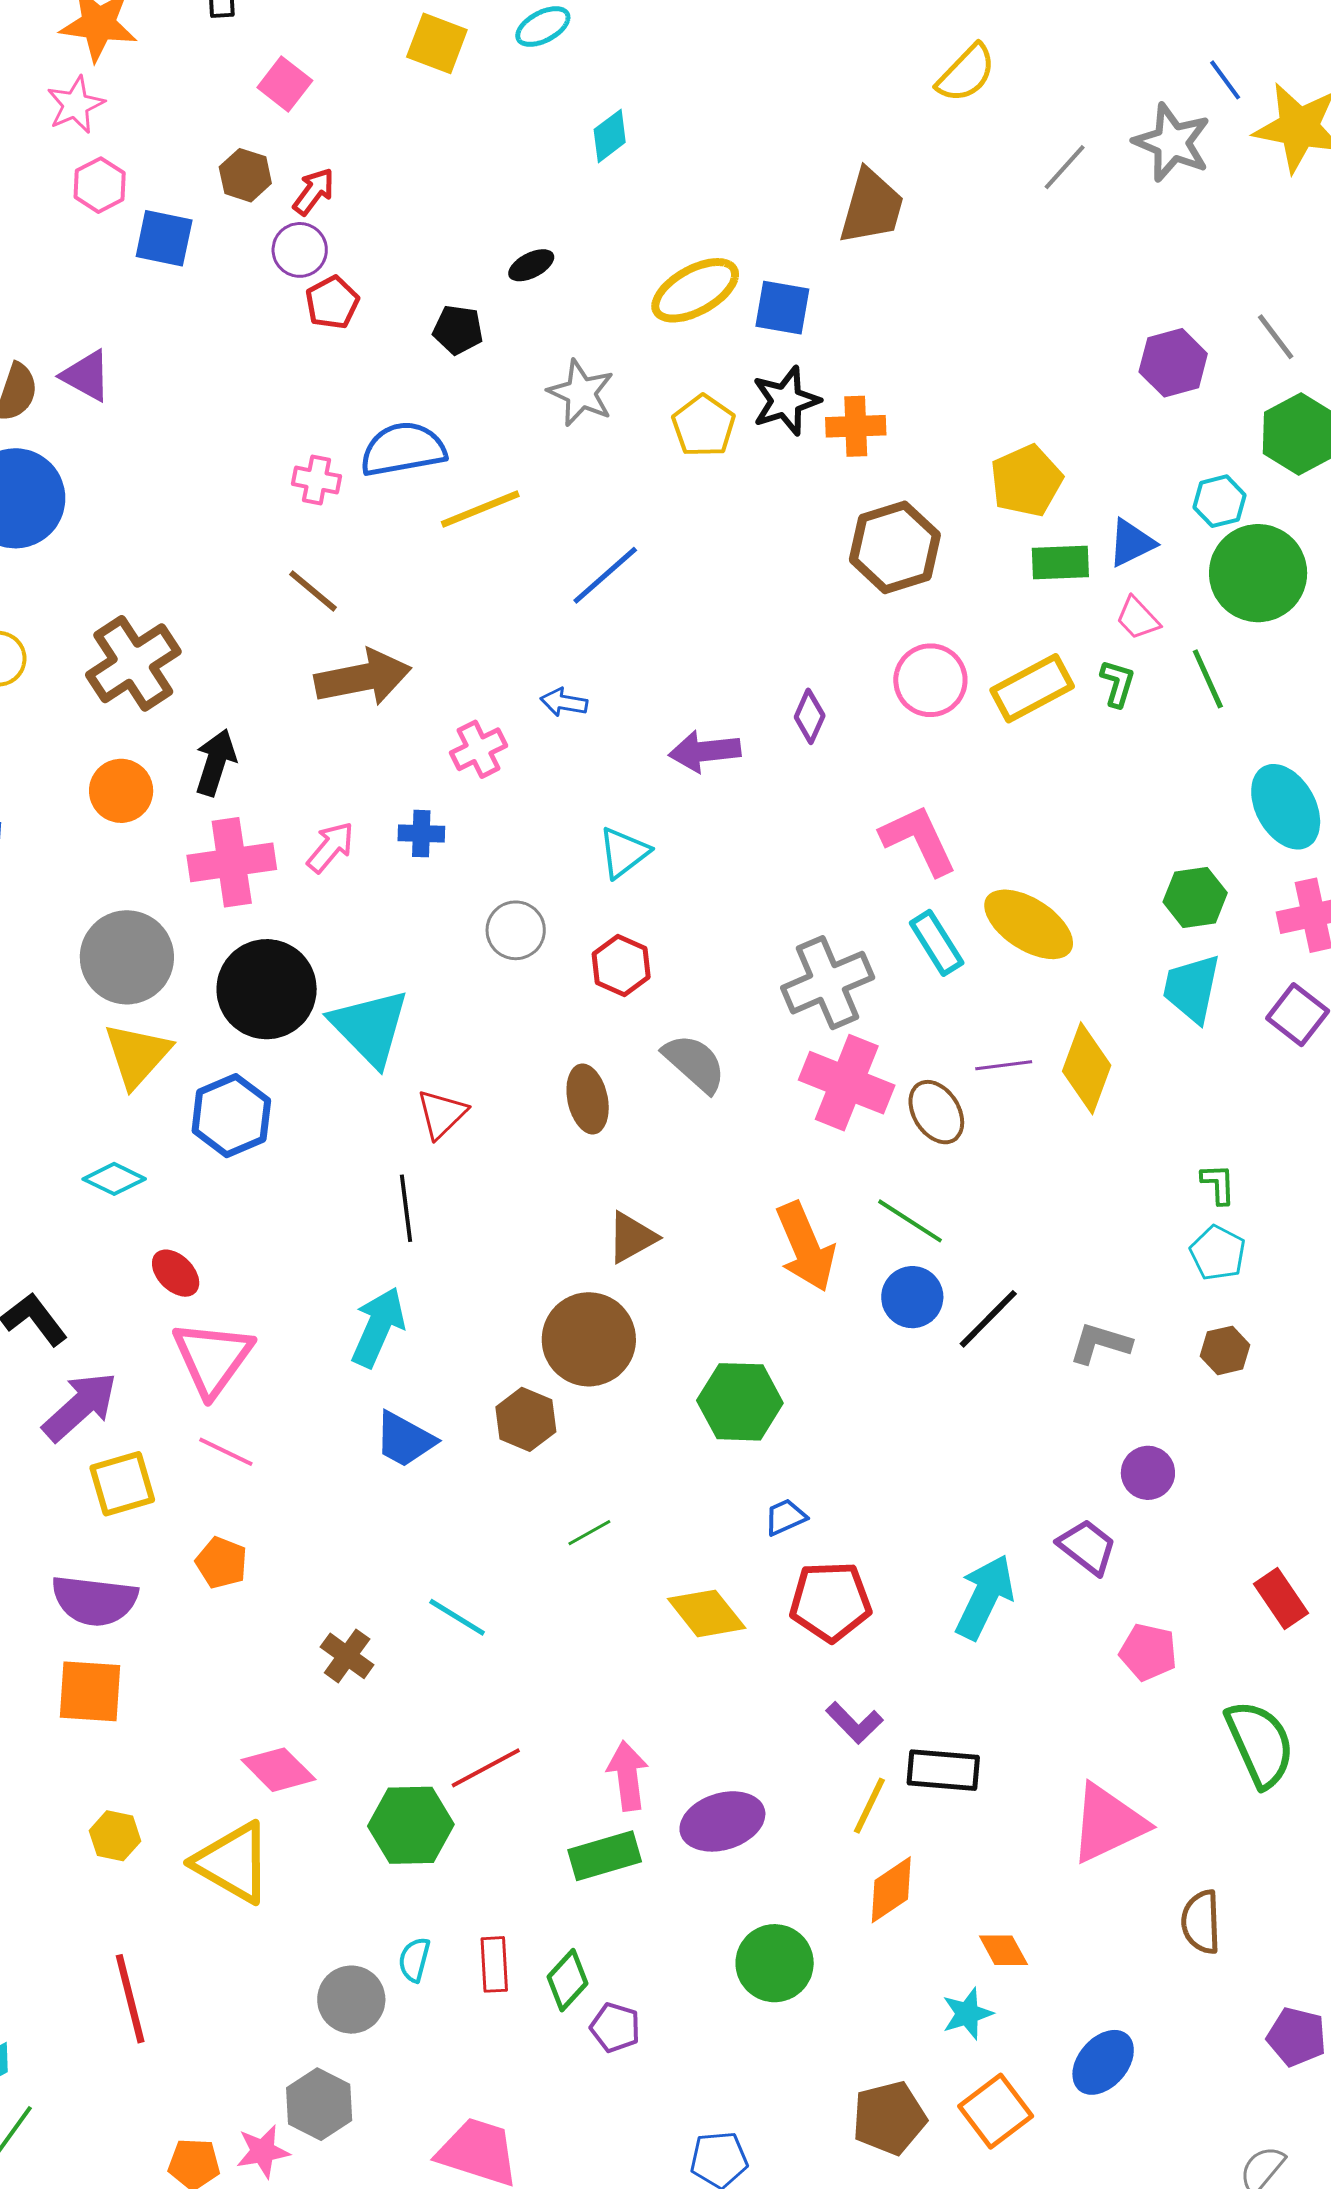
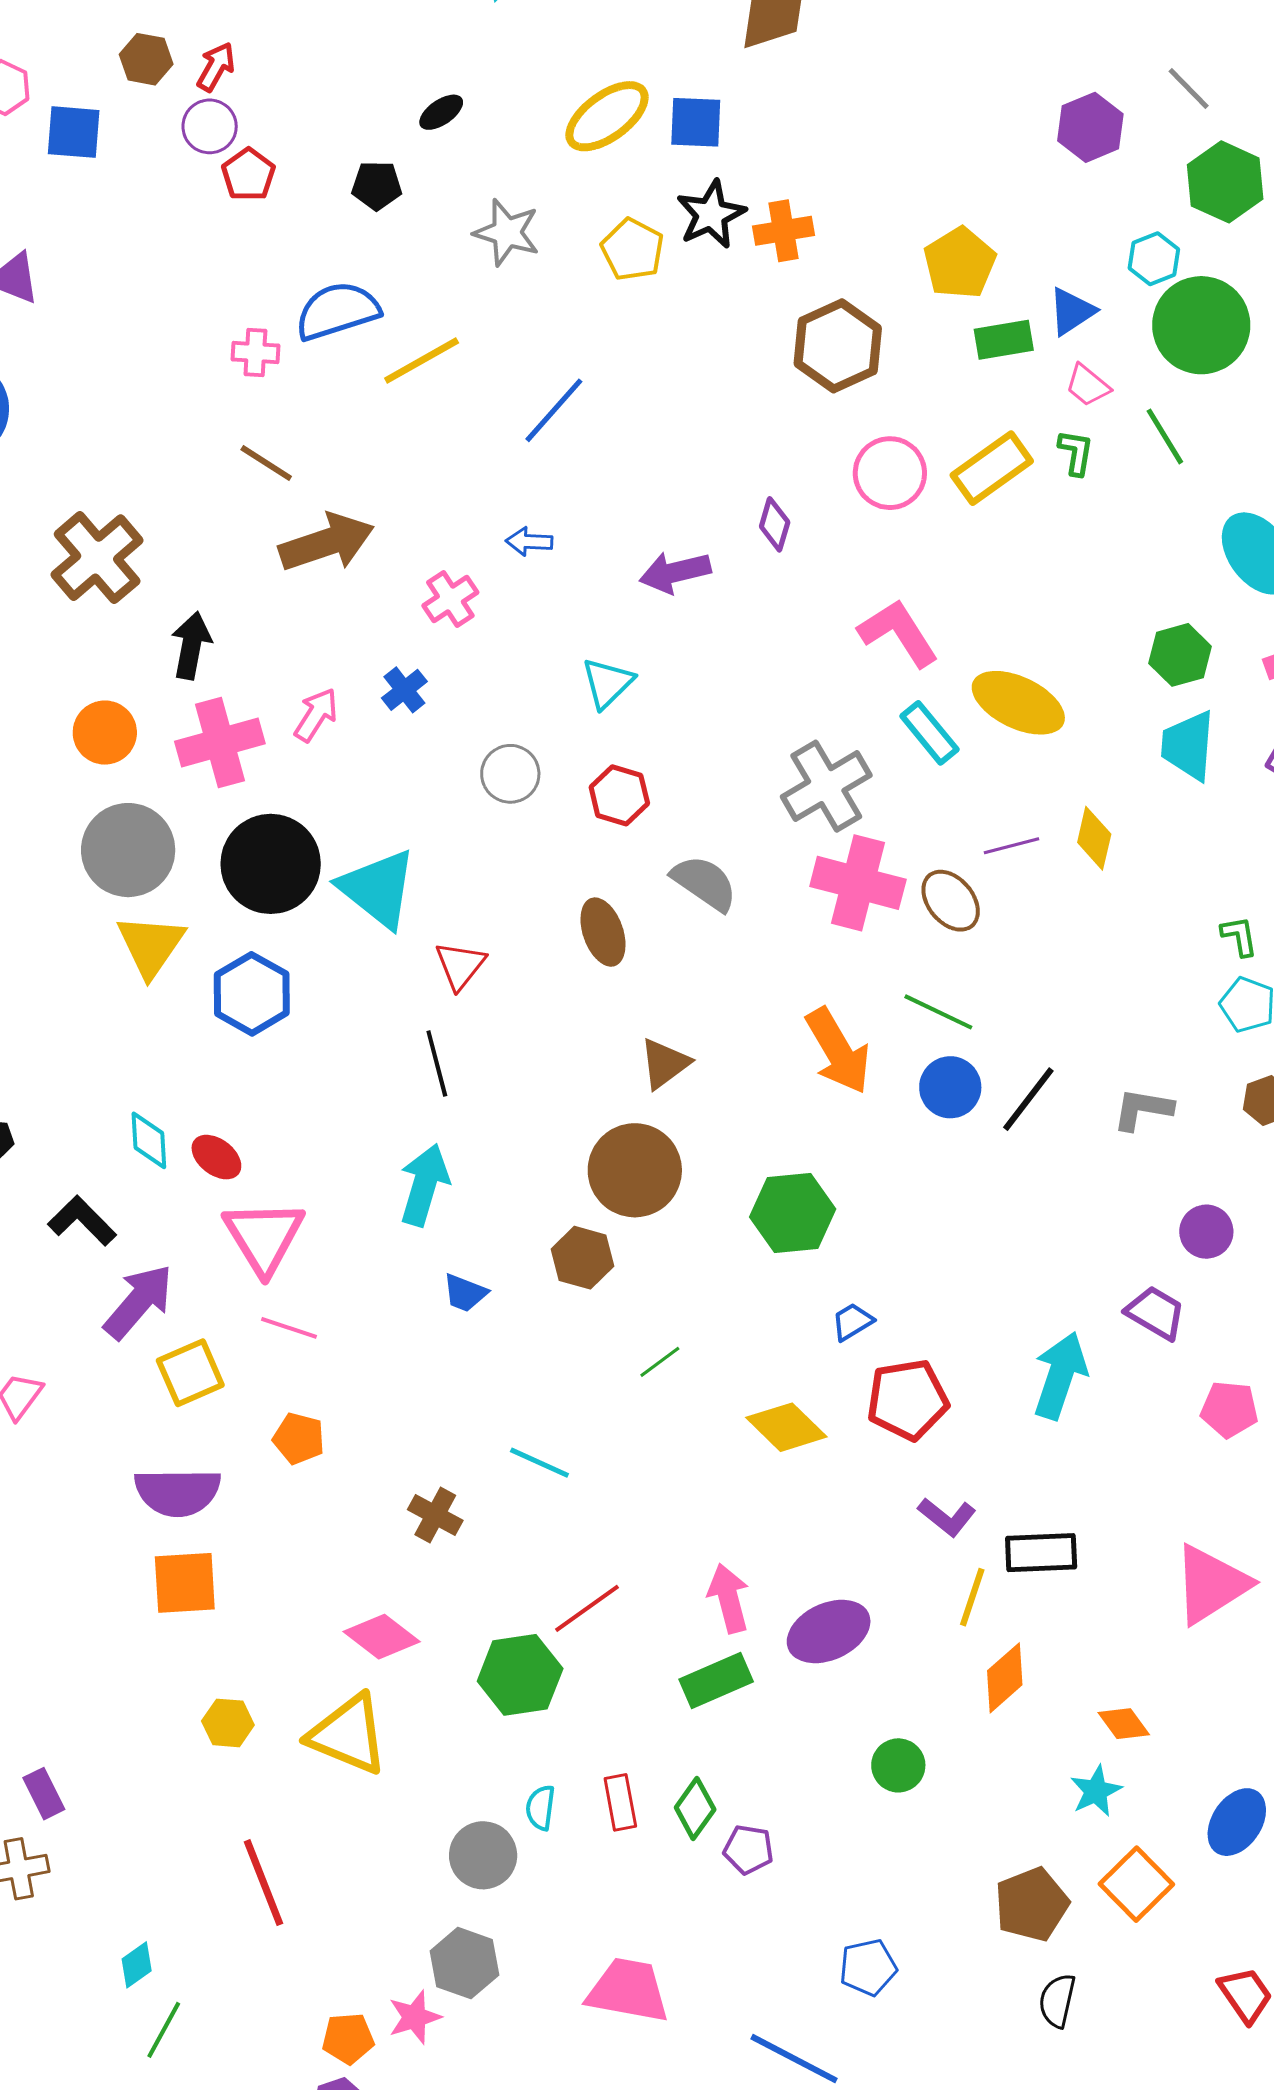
orange circle: (121, 791) -> (105, 733), moved
blue cross: (421, 834) -> (404, 690), turned -33
yellow diamond: (1087, 1068) -> (1094, 838), size x0.7
cyan diamond: (114, 1179) -> (149, 1140), moved, turned 68
blue trapezoid: (405, 1439) -> (465, 1293), size x0.7
green circle: (775, 1963) -> (898, 1765), size x0.7

